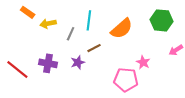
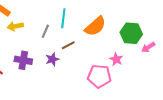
green hexagon: (162, 20) -> (131, 33), moved
yellow arrow: (48, 24) -> (15, 26), moved

